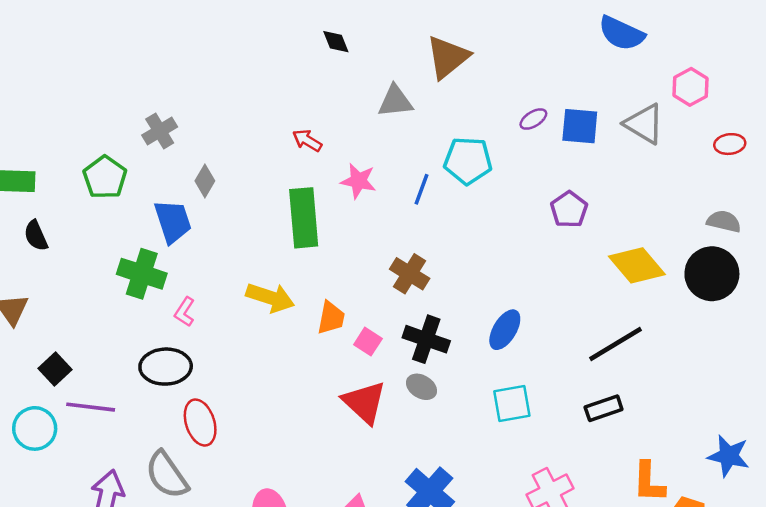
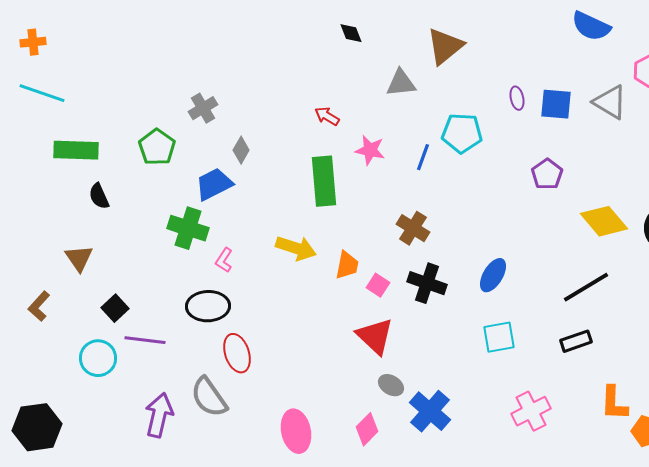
purple ellipse: (533, 119) -> (517, 98), turned -70
blue trapezoid: (173, 221) -> (214, 184), turned -99
gray ellipse: (421, 387) -> (391, 385), moved

